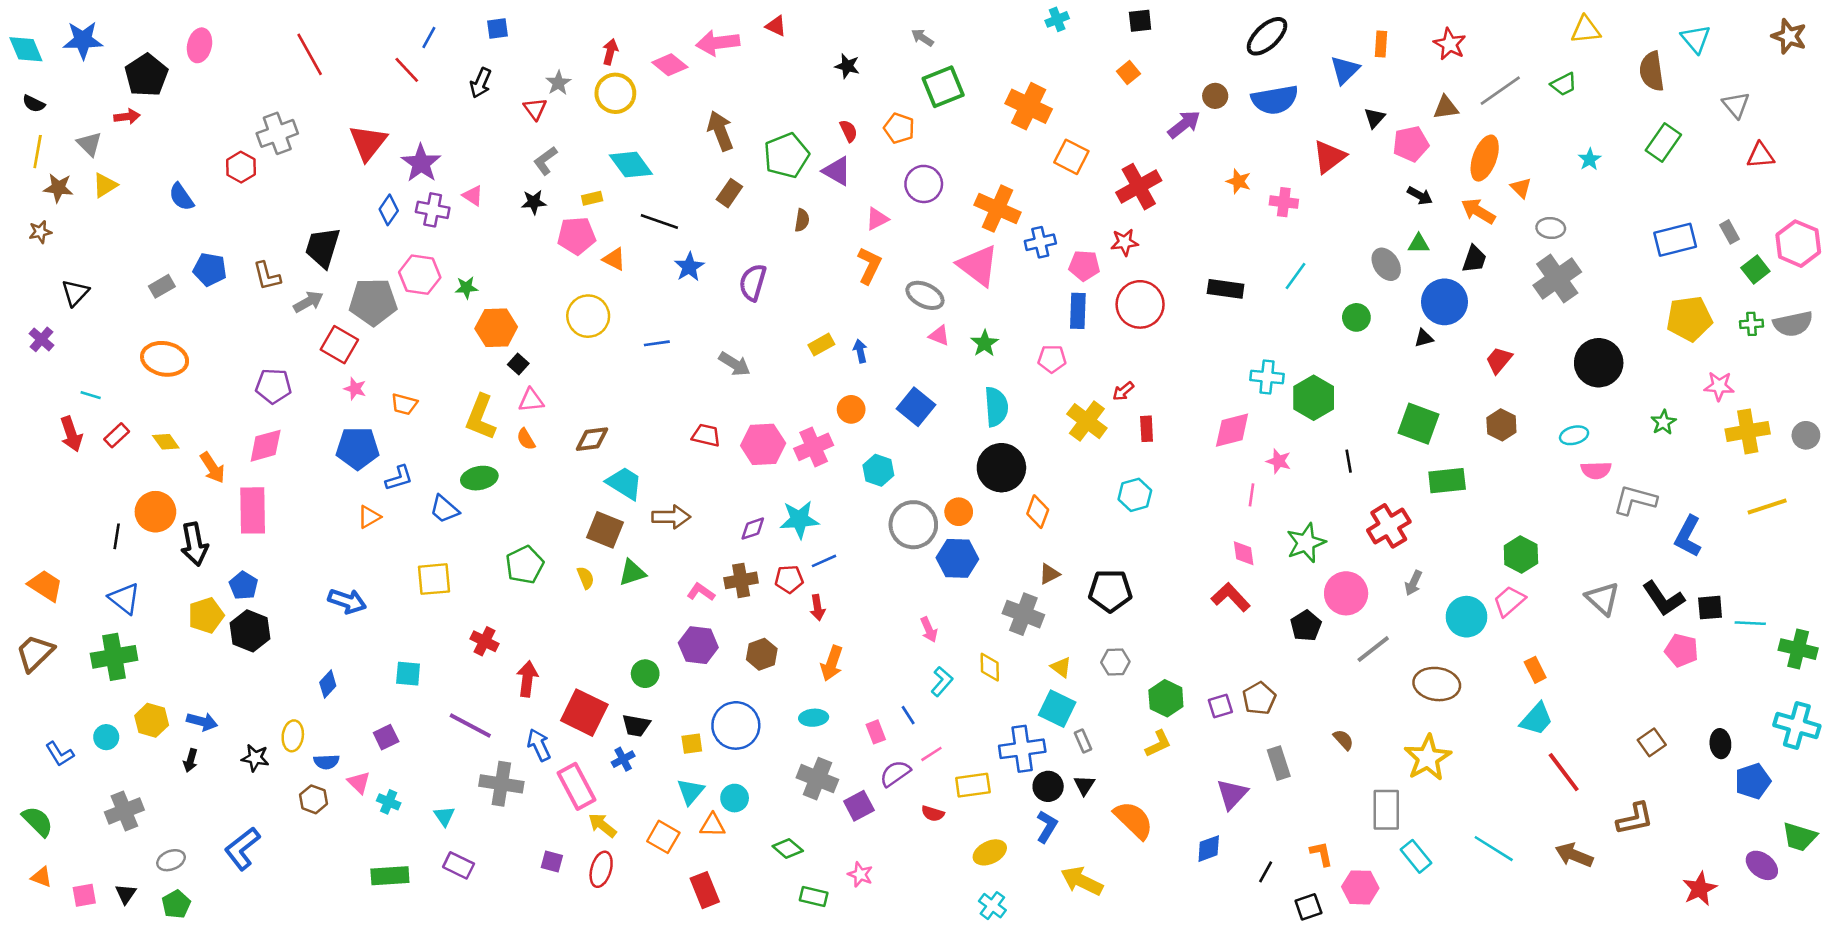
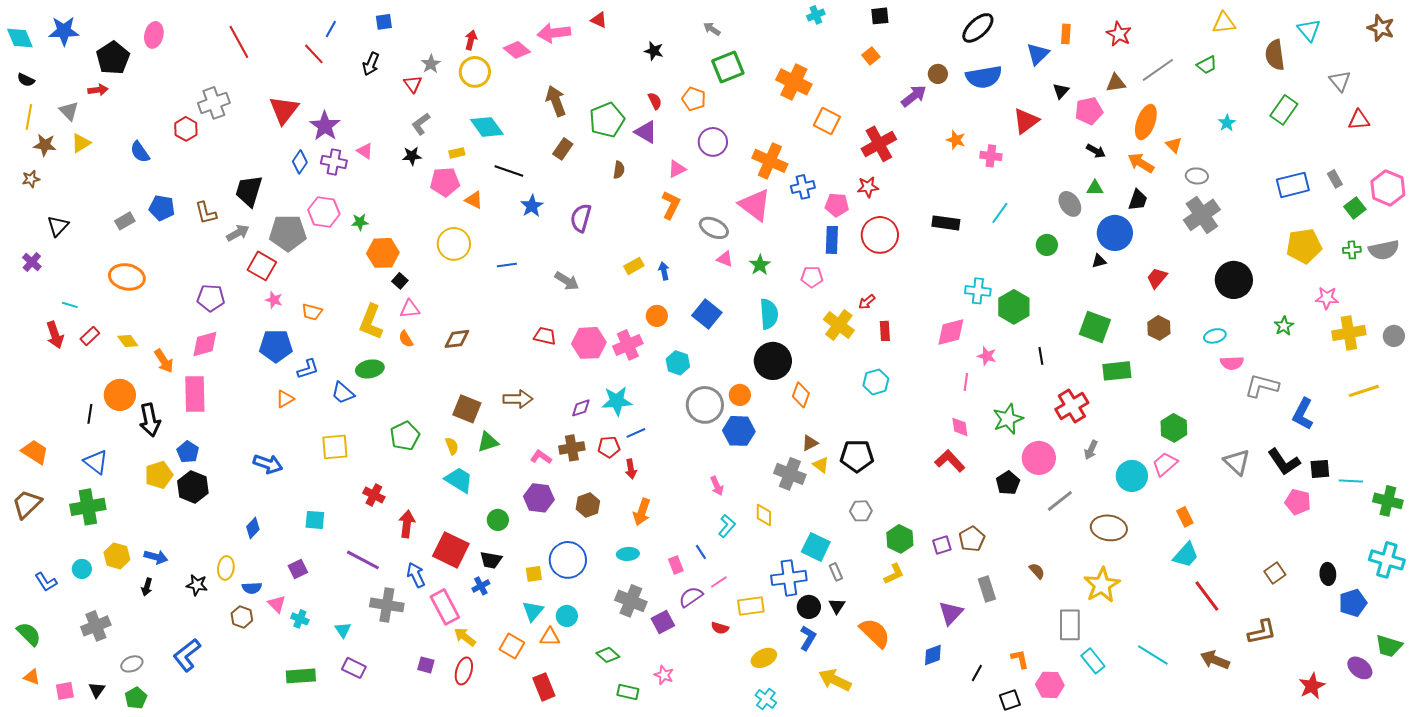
cyan trapezoid: (624, 483) -> (459, 480), moved
yellow triangle: (1061, 667) -> (821, 465), moved

